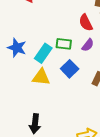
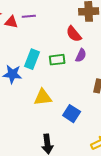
cyan rectangle: (43, 53) -> (32, 59), moved
blue square: (70, 69) -> (72, 114), moved

